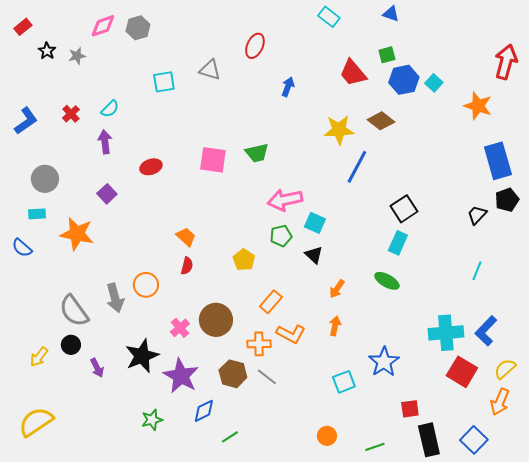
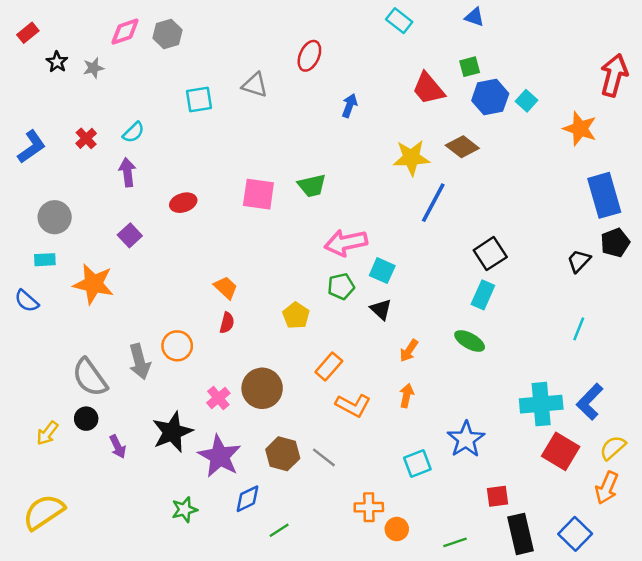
orange cross: (259, 344) -> (369, 507), moved

